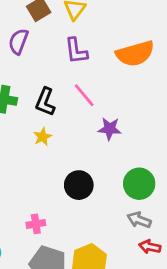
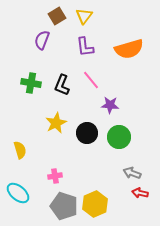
yellow star: (43, 137) -> (56, 123), moved, size x1.5
green circle: (139, 184) -> (119, 137), moved
black circle: (79, 185) -> (87, 133), moved

